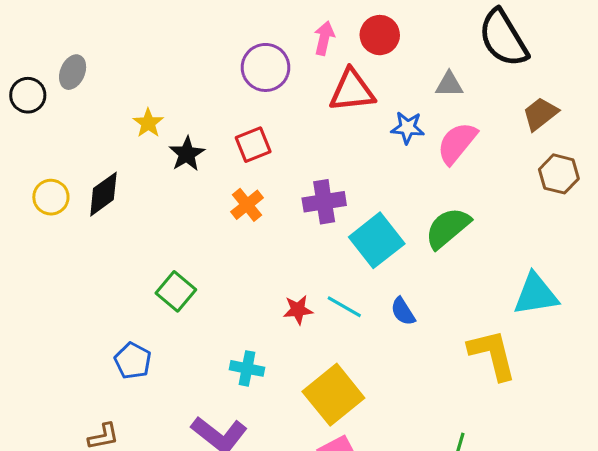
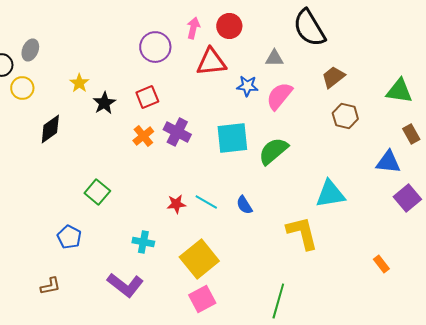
yellow circle: (51, 197) -> (22, 88), moved
purple cross: (324, 202) -> (177, 132), moved, turned 36
cyan square: (377, 240) -> (232, 138), moved, turned 32

